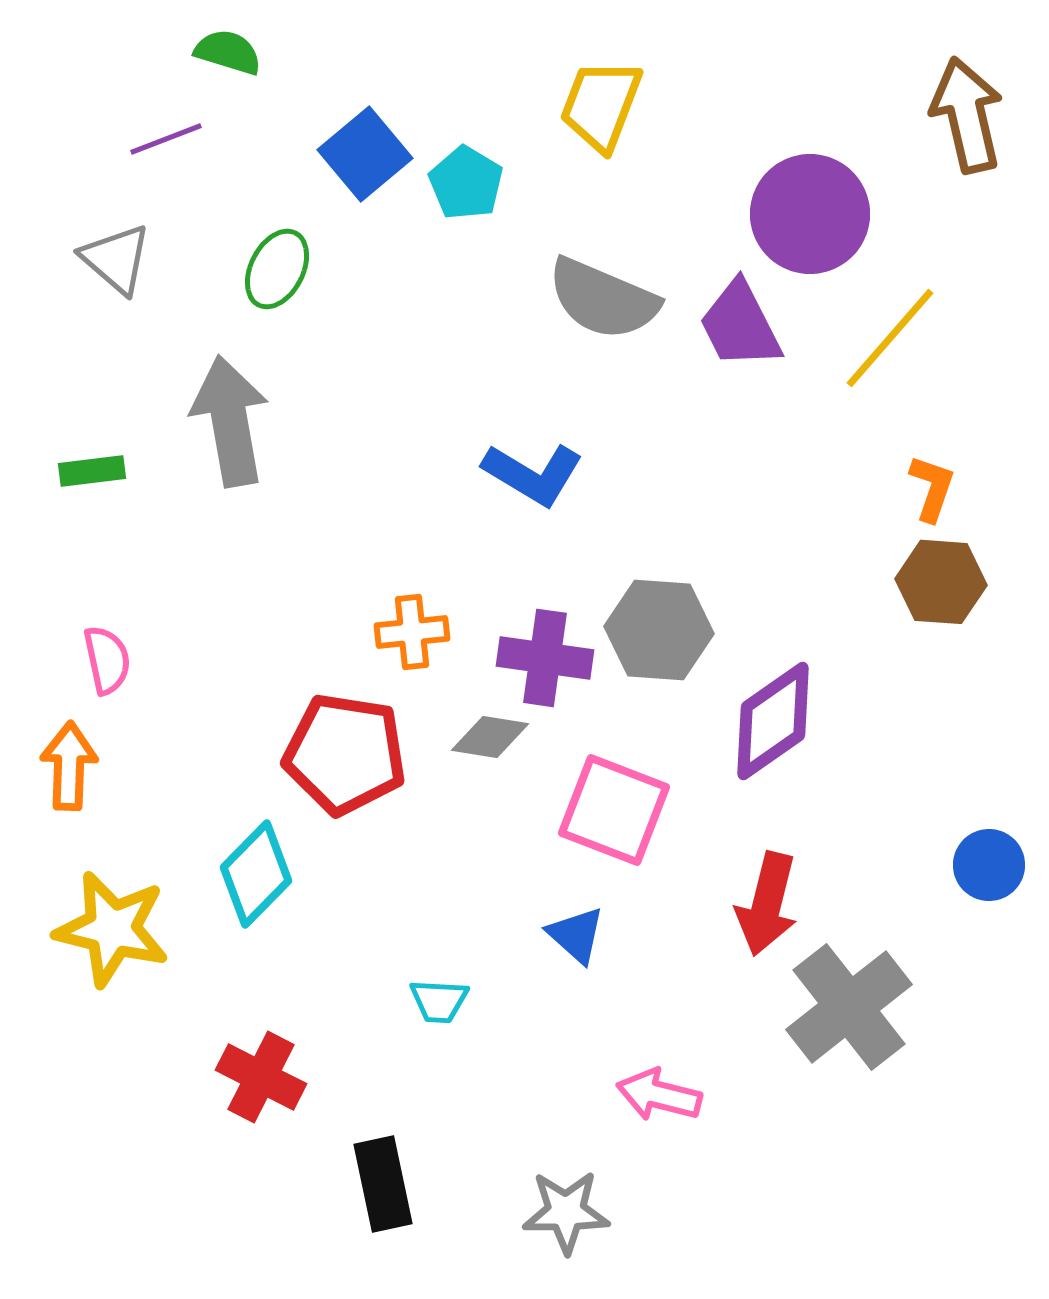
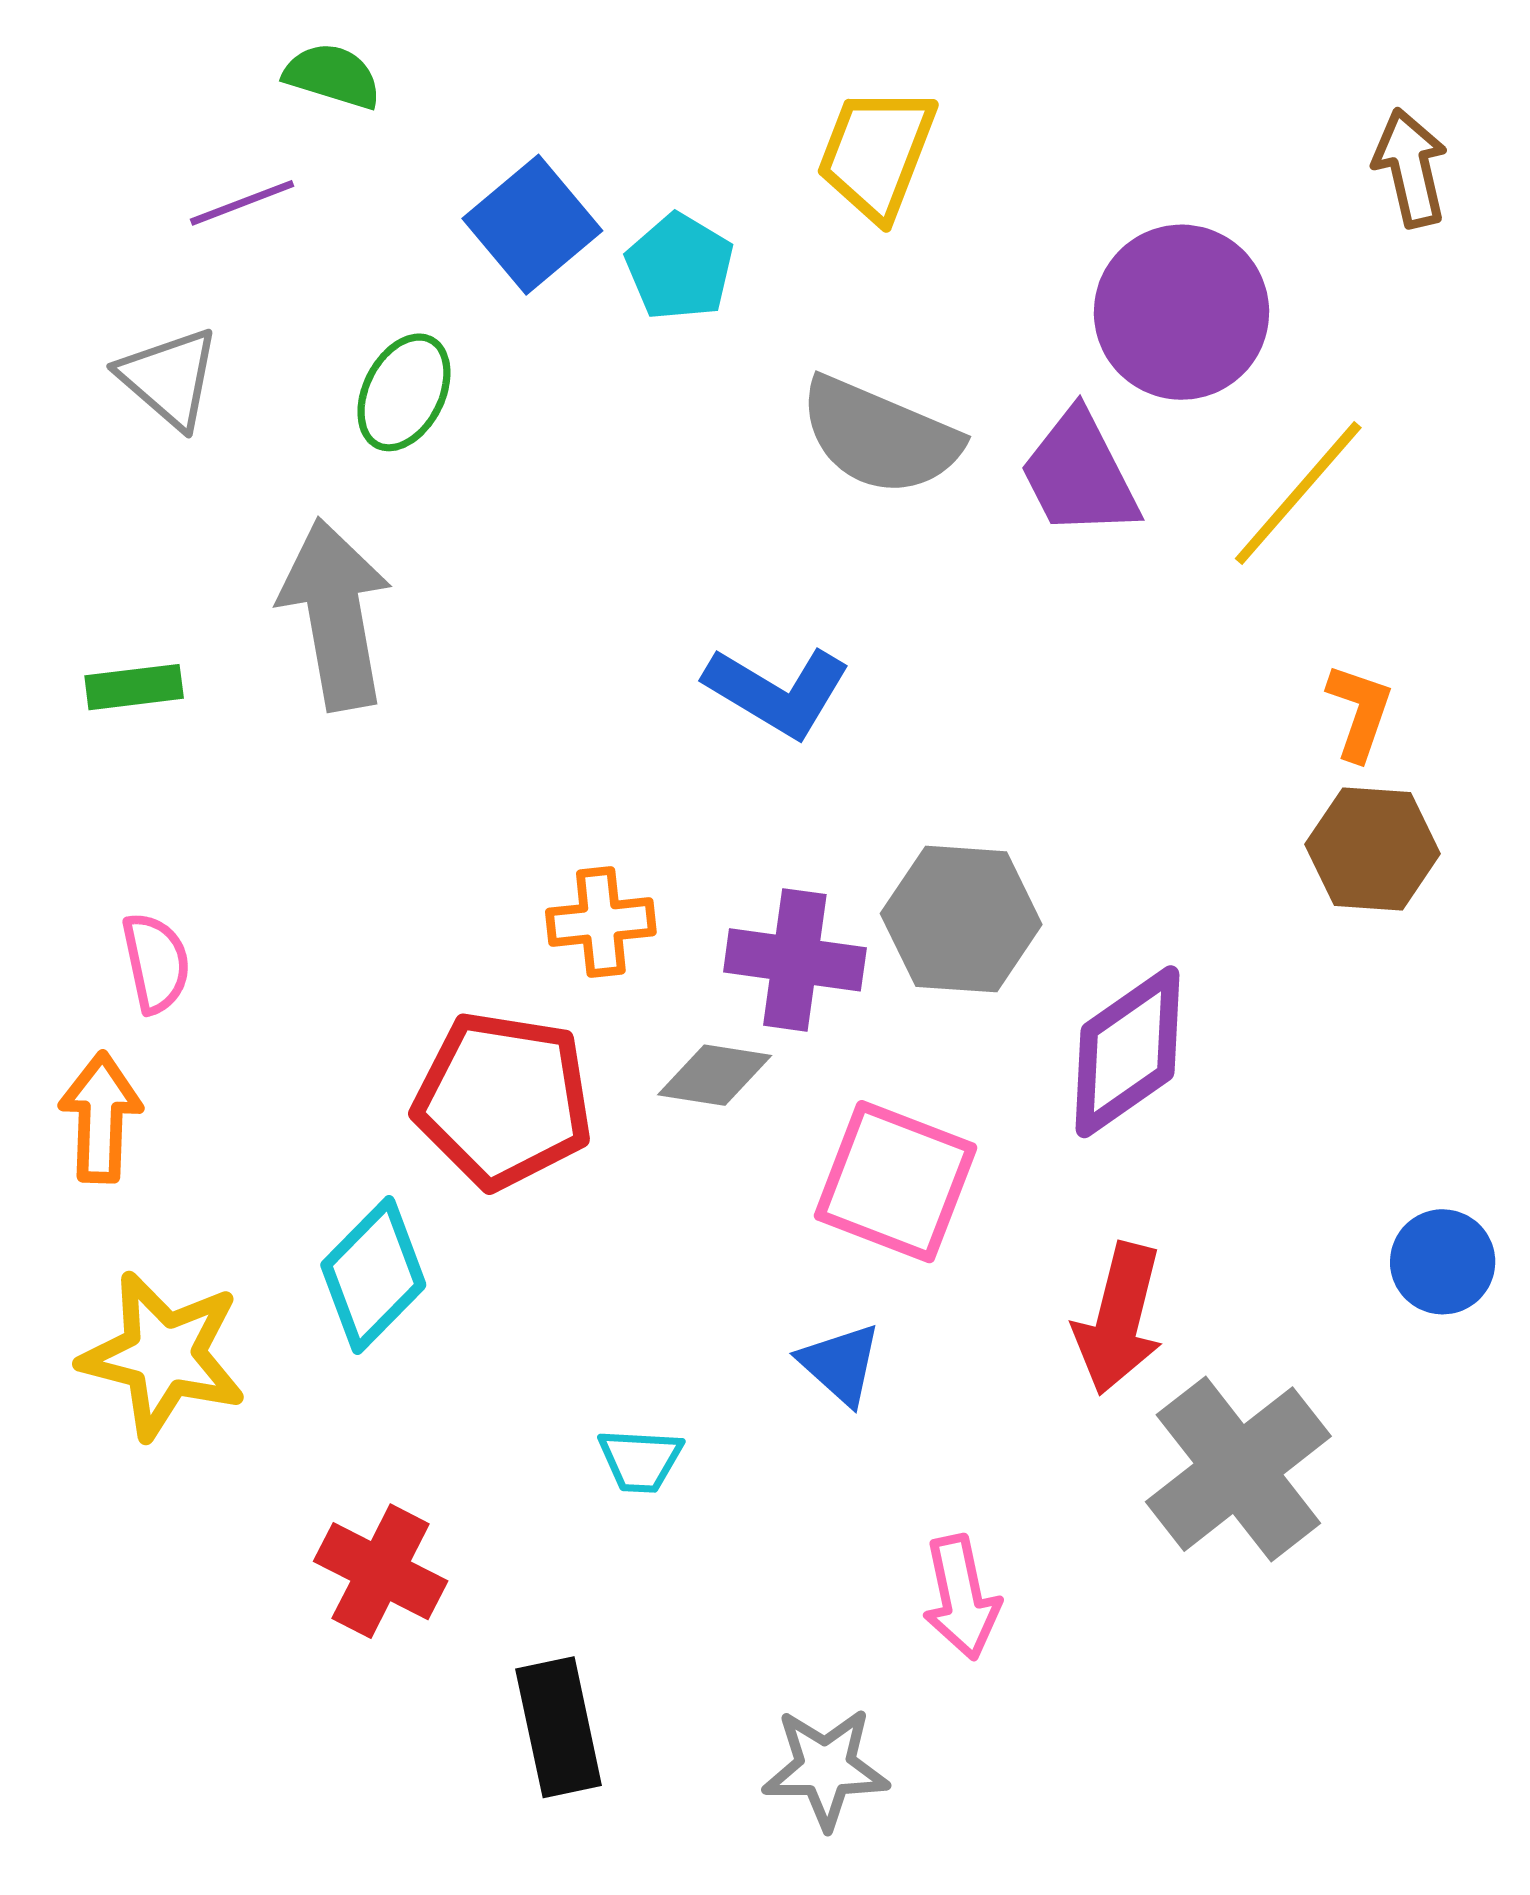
brown arrow: (967, 115) -> (1411, 168), size x0.7
pink arrow: (659, 1095) -> (961, 1597), turned -116

